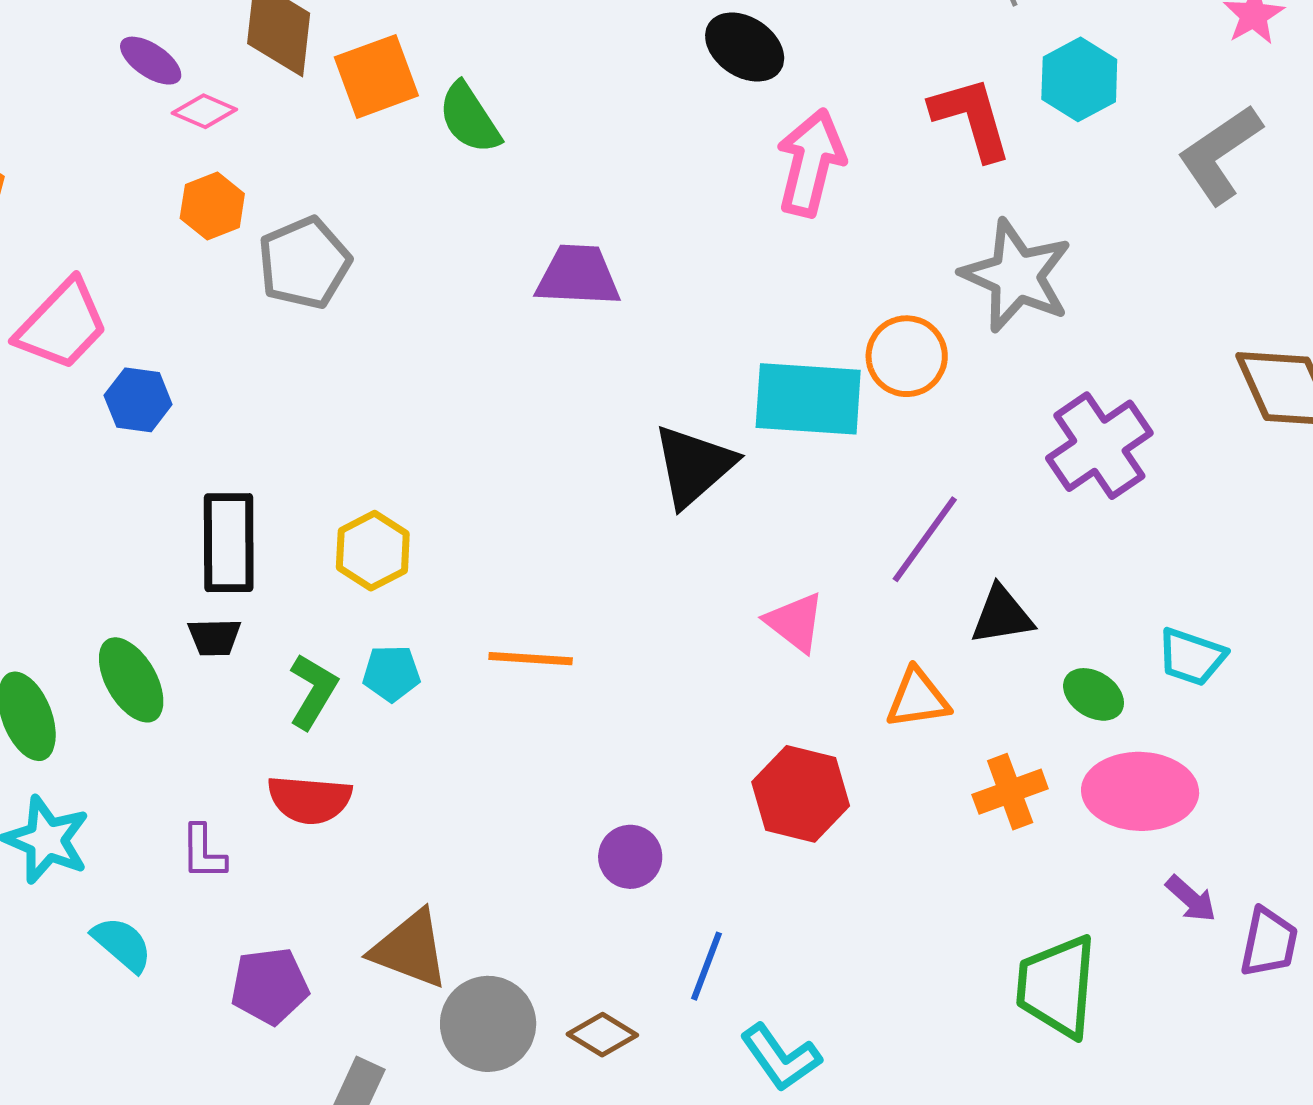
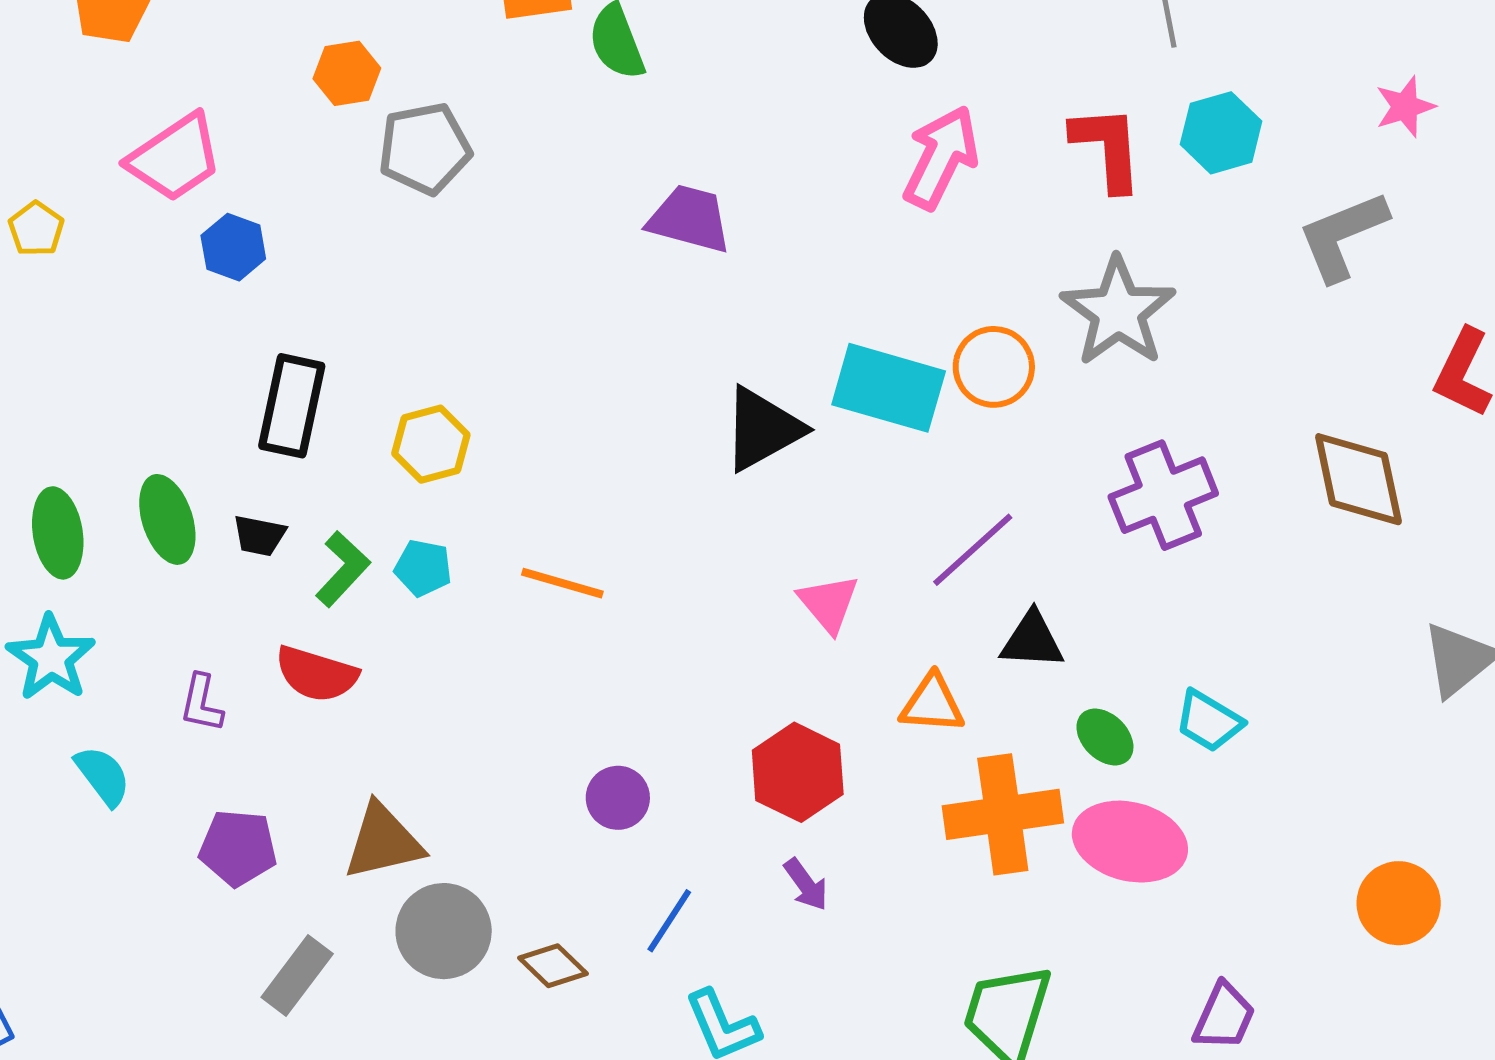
black trapezoid: (214, 637) -> (259, 536), moved
orange cross: (1010, 792) -> (1003, 814), size x1.6
purple arrow: (1191, 899) -> (806, 884), moved
brown triangle: (410, 949) -> (383, 841), turned -46

